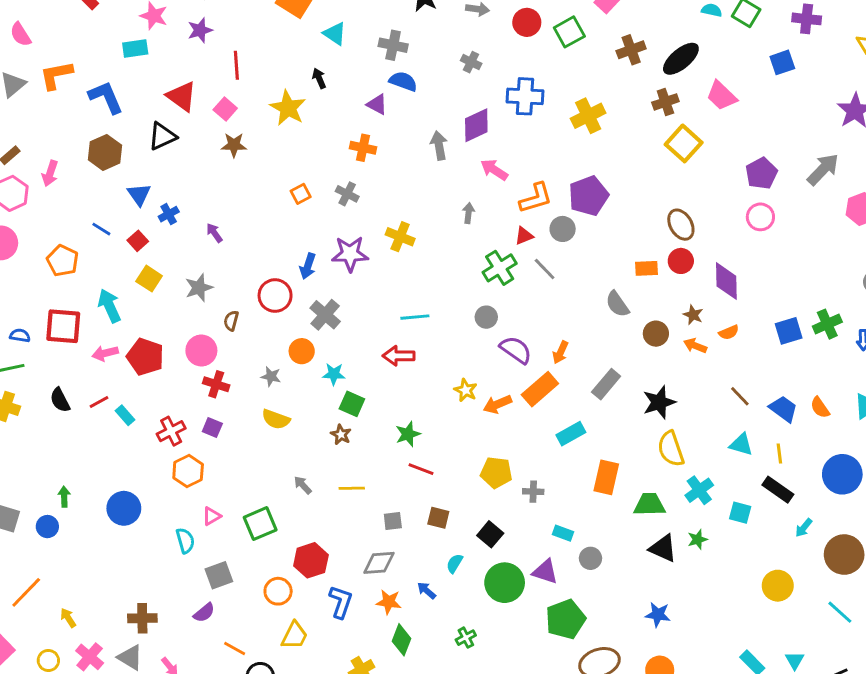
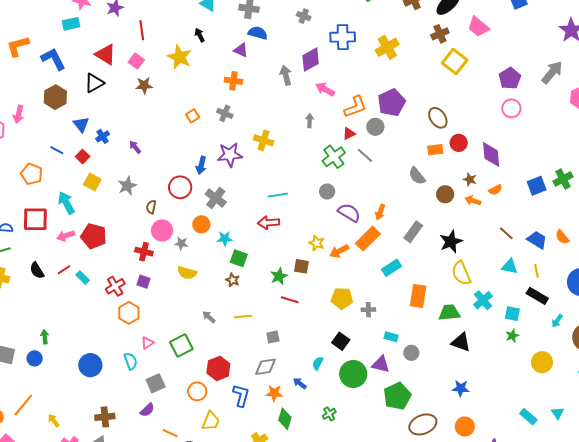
brown ellipse: (681, 225) -> (438, 118), moved
pink circle: (201, 350) -> (162, 230), moved
blue circle: (124, 508) -> (90, 365), moved
brown square: (438, 518) -> (301, 266), moved
green star: (698, 539) -> (512, 336), moved

